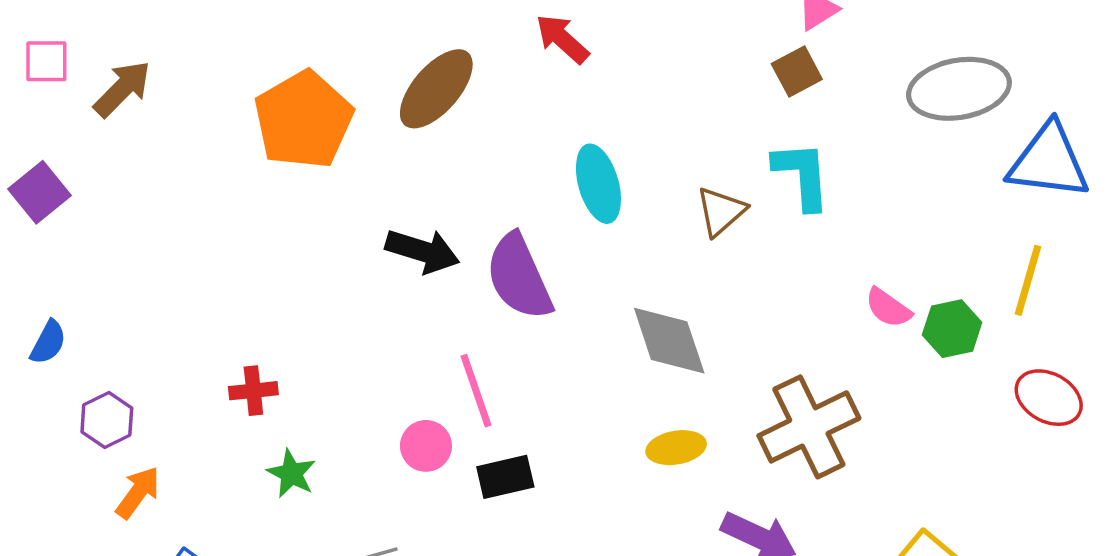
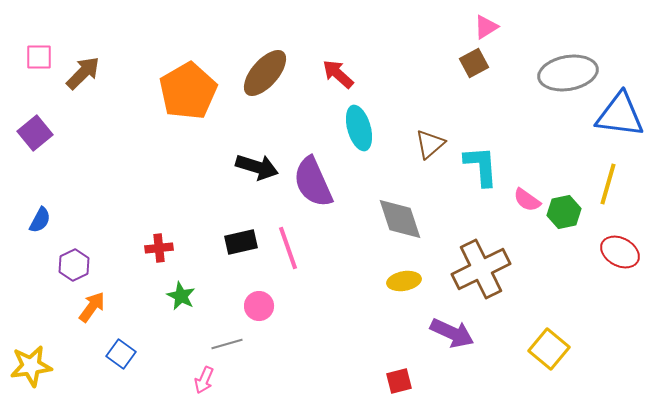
red arrow: (562, 39) -> (338, 74), moved
cyan L-shape: (802, 175) -> (481, 166), moved
pink circle: (426, 446) -> (259, 306), moved
black rectangle: (505, 477) -> (241, 242), moved

